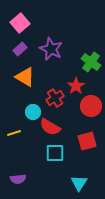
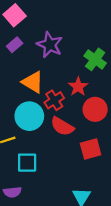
orange triangle: (25, 77) -> (33, 82), moved
cyan circle: (33, 112) -> (29, 116), size x1.6
red semicircle: (50, 127) -> (62, 126), moved
cyan square: (55, 153) -> (27, 163), moved

